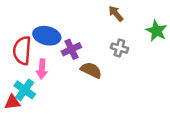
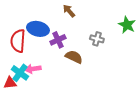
brown arrow: (116, 14) -> (69, 11), moved
pink arrow: (42, 69) -> (33, 69), moved, turned 77

